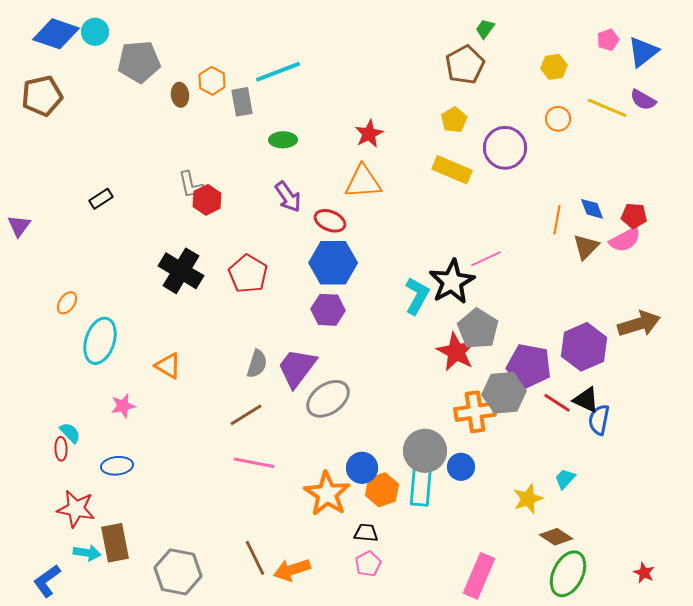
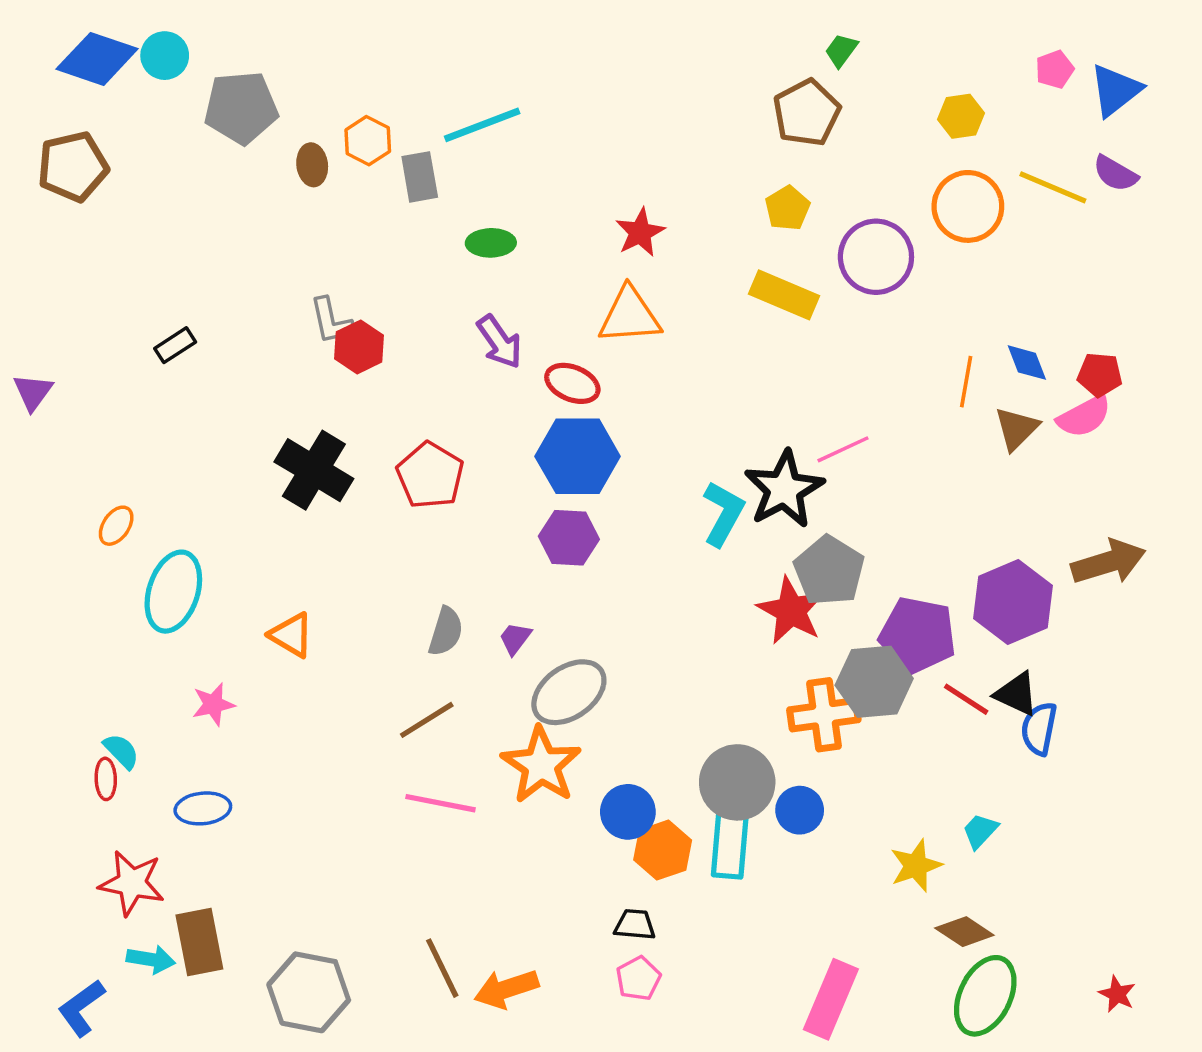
orange circle: (558, 119) -> (968, 206), size x1.6
purple trapezoid: (297, 368) -> (515, 638), size x0.5
orange star: (327, 494) -> (541, 765), moved

